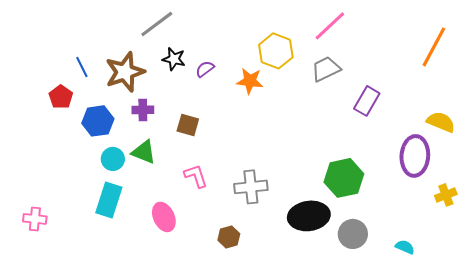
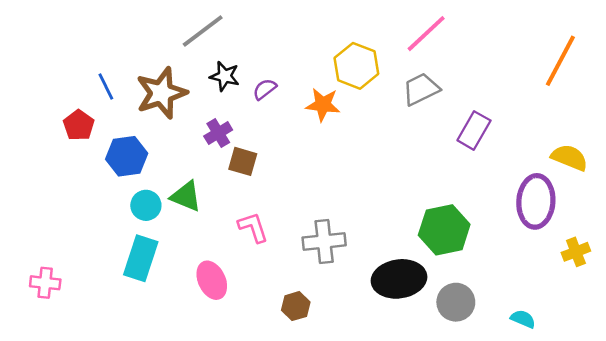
purple cross: (143, 110) -> (218, 133), moved, turned -30

